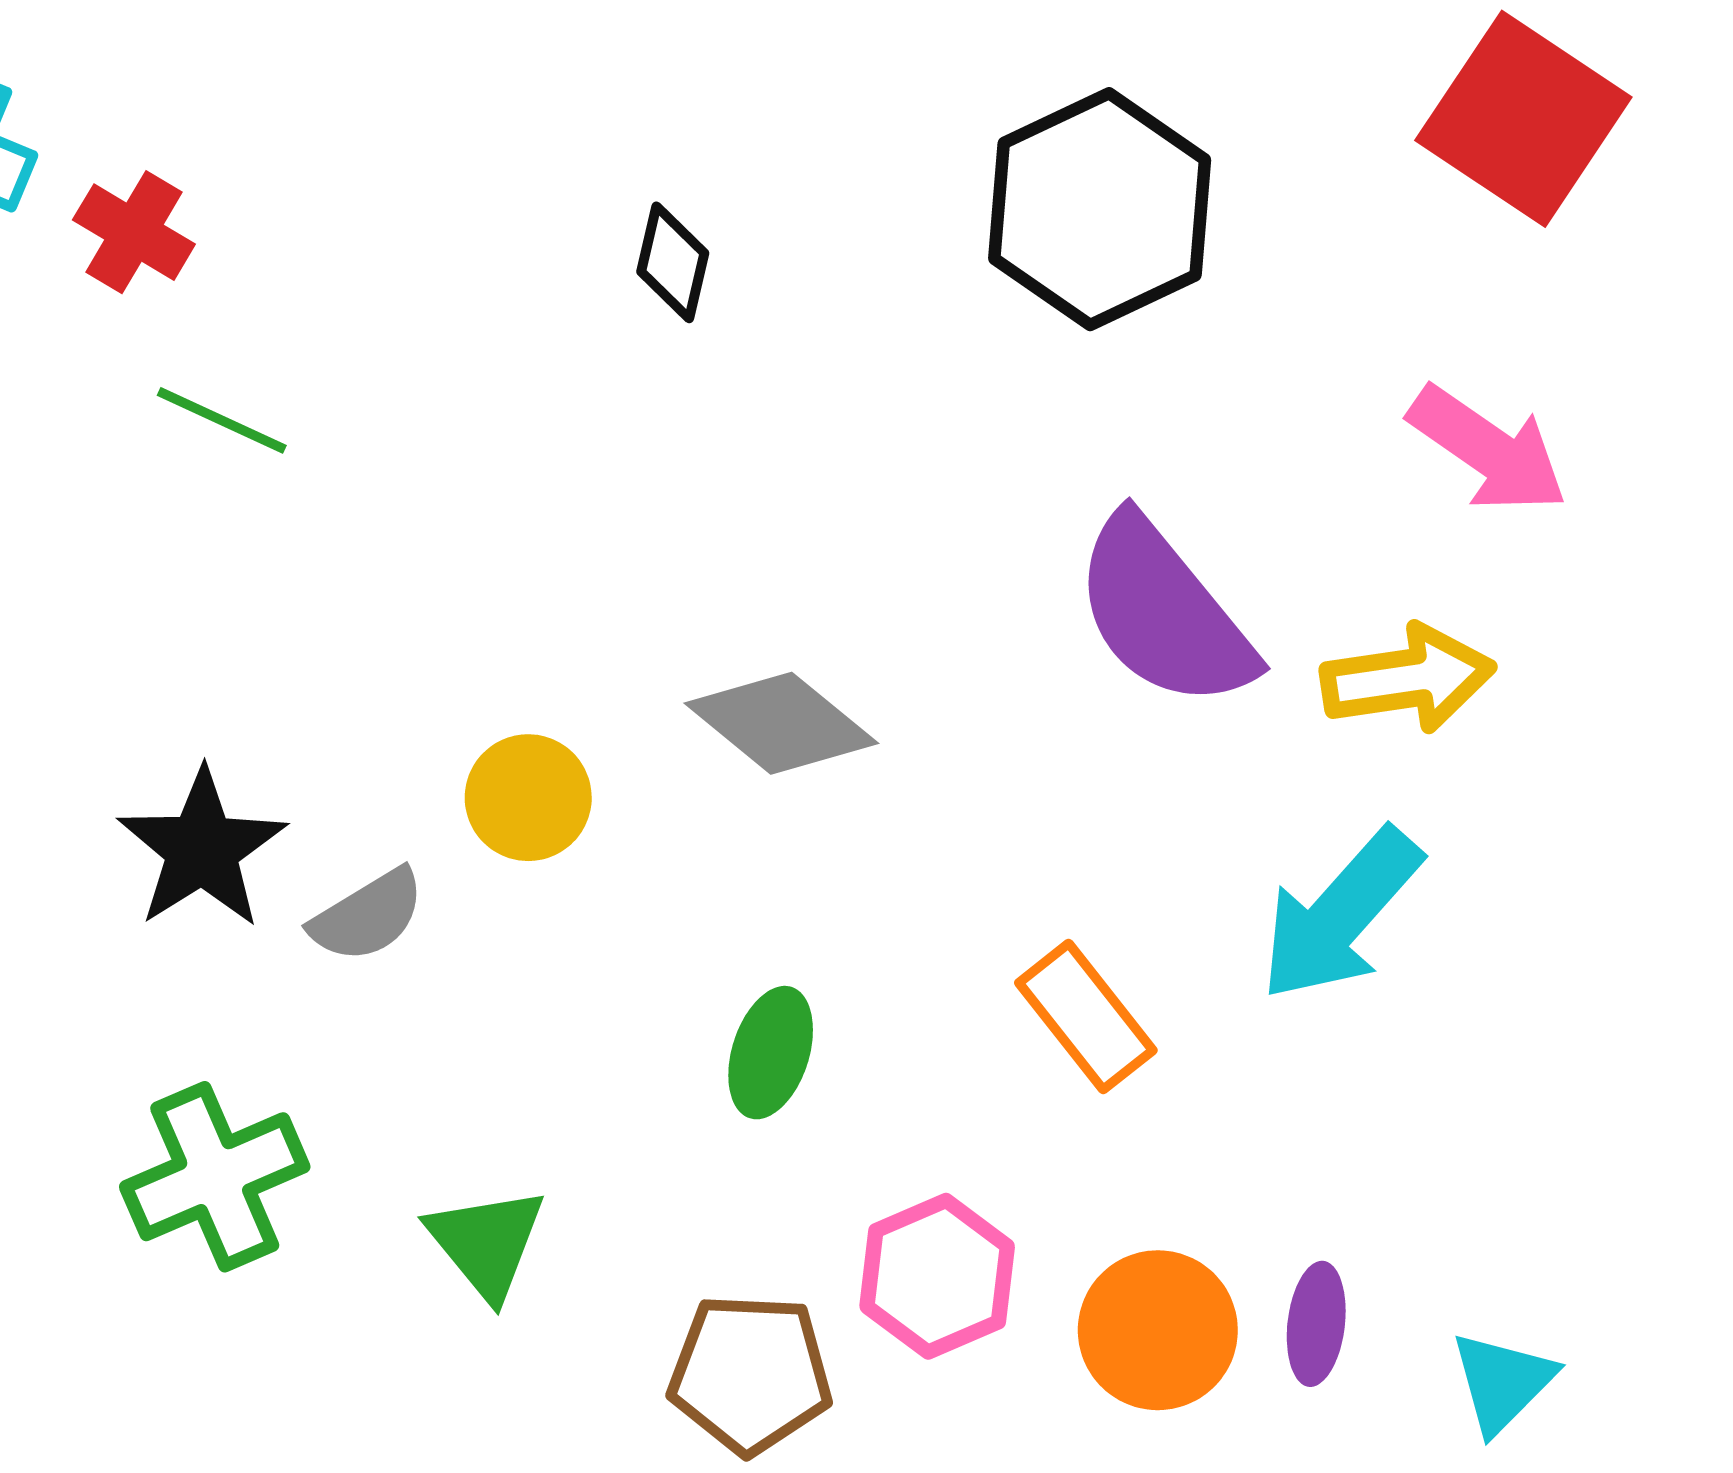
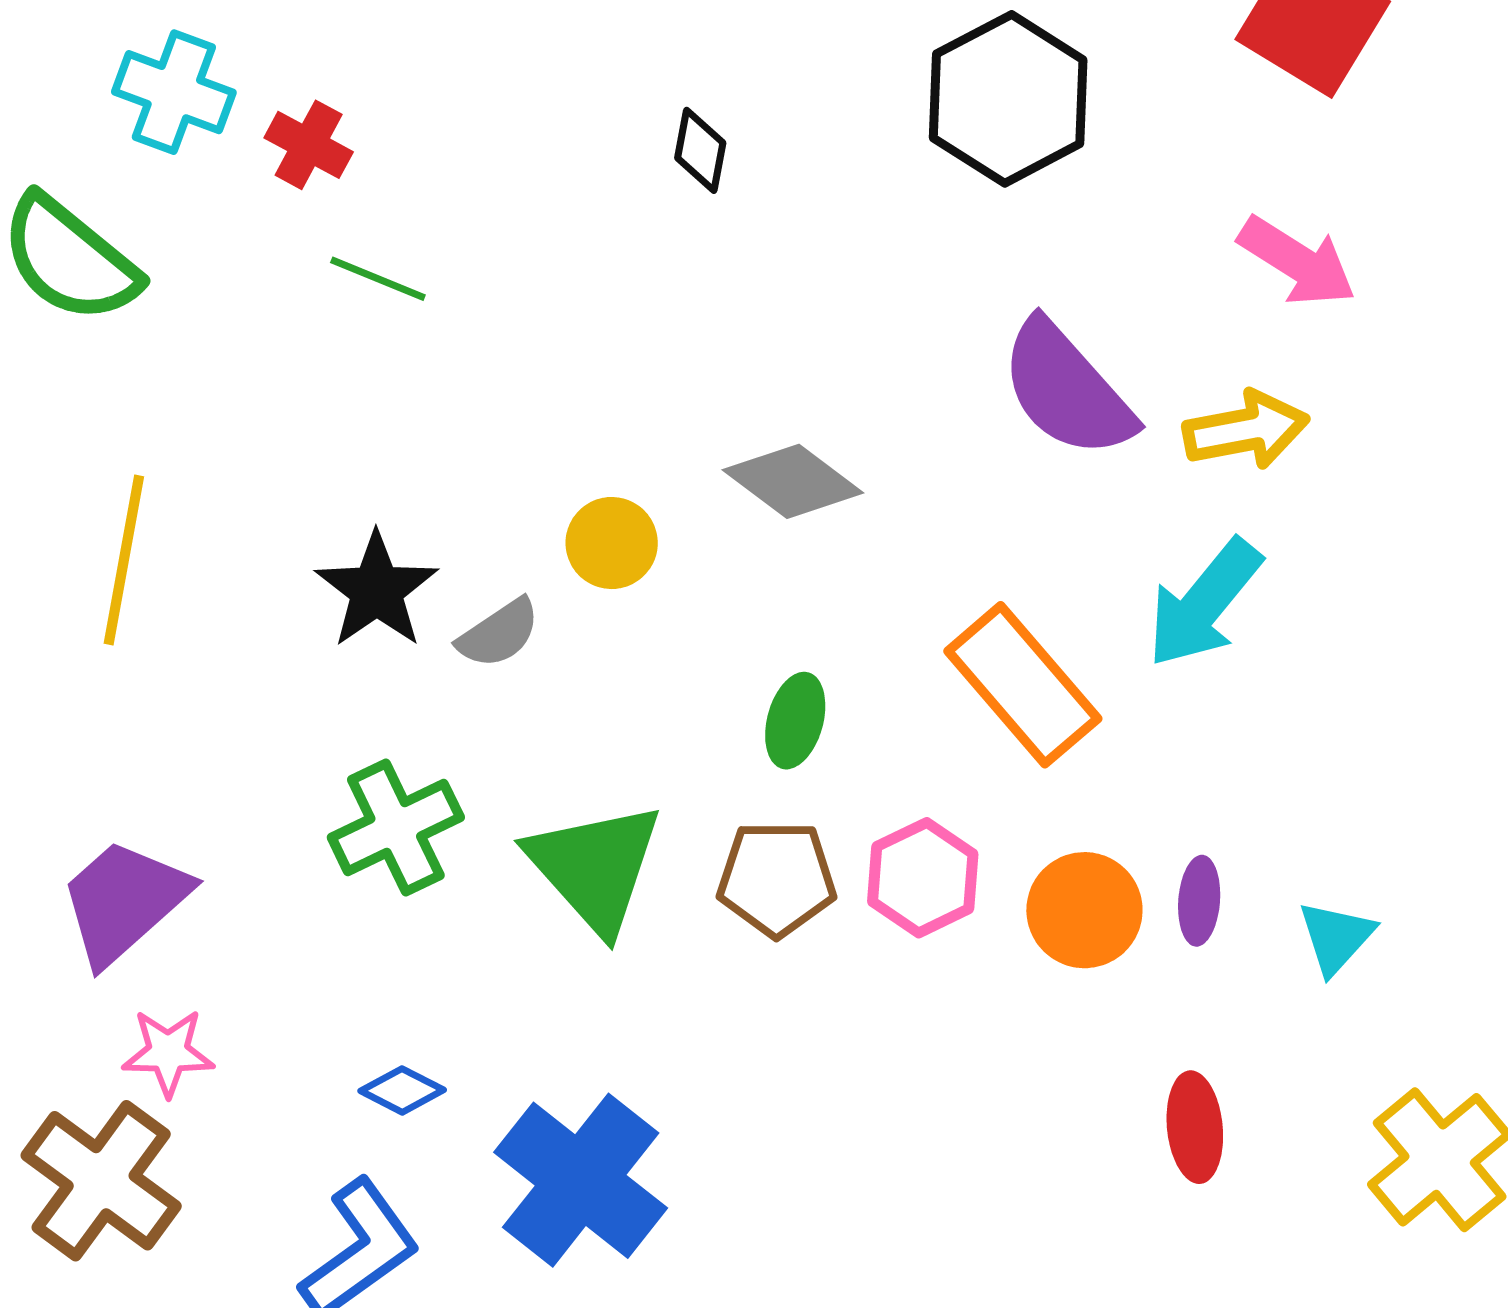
orange rectangle: (1086, 1017) -> (1023, 685), size x1.5
green triangle: (486, 1243) -> (595, 867), size x1.6
brown pentagon: (750, 1374) -> (777, 879), moved

